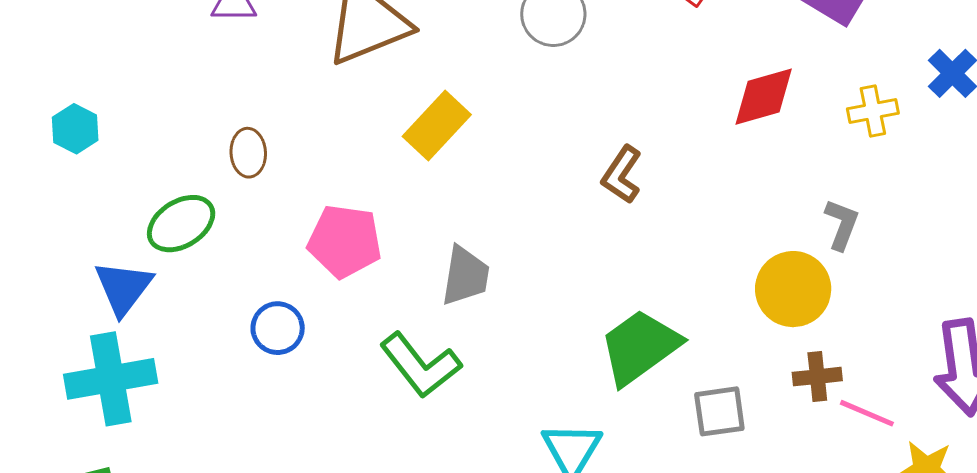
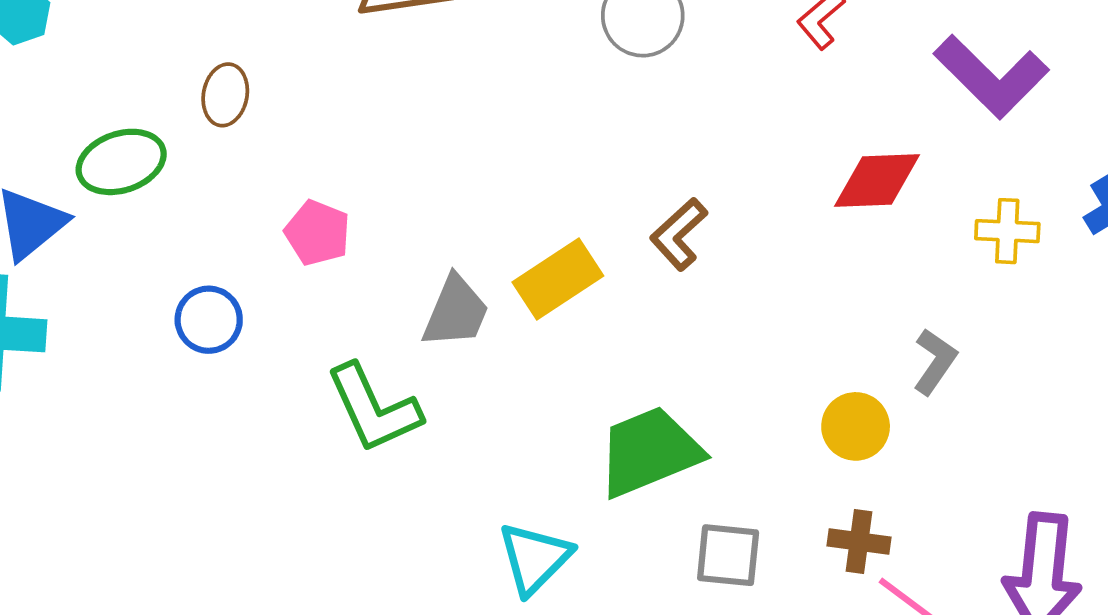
yellow rectangle: (437, 125) -> (558, 279), moved
pink pentagon: (345, 241) -> (317, 233), size x0.7
yellow circle: (793, 289) -> (856, 426), size x0.7

